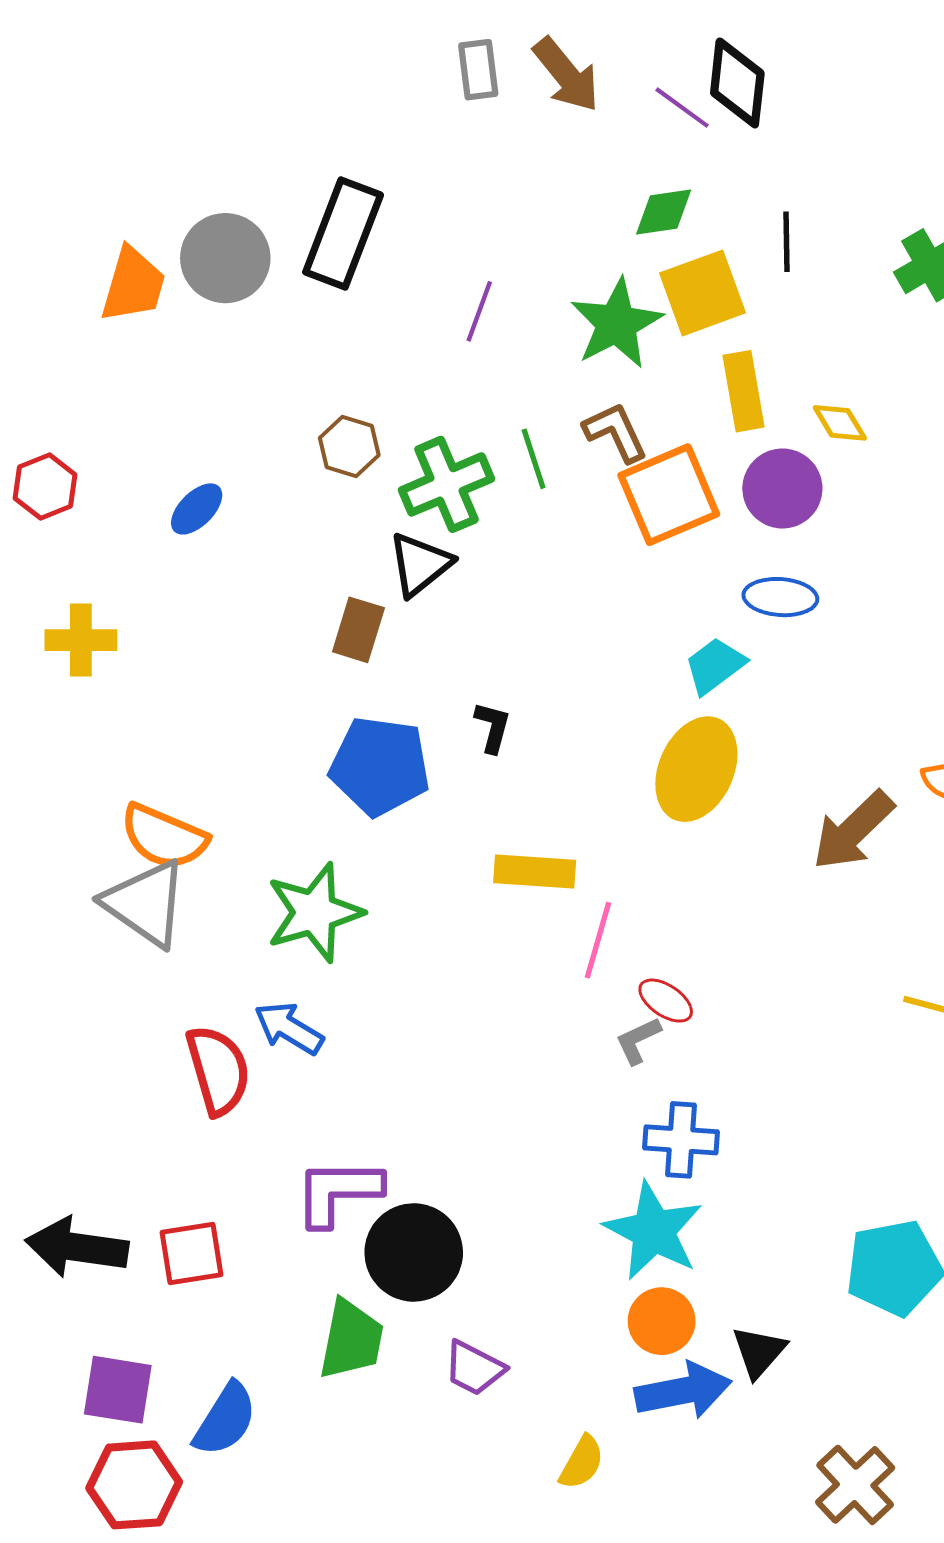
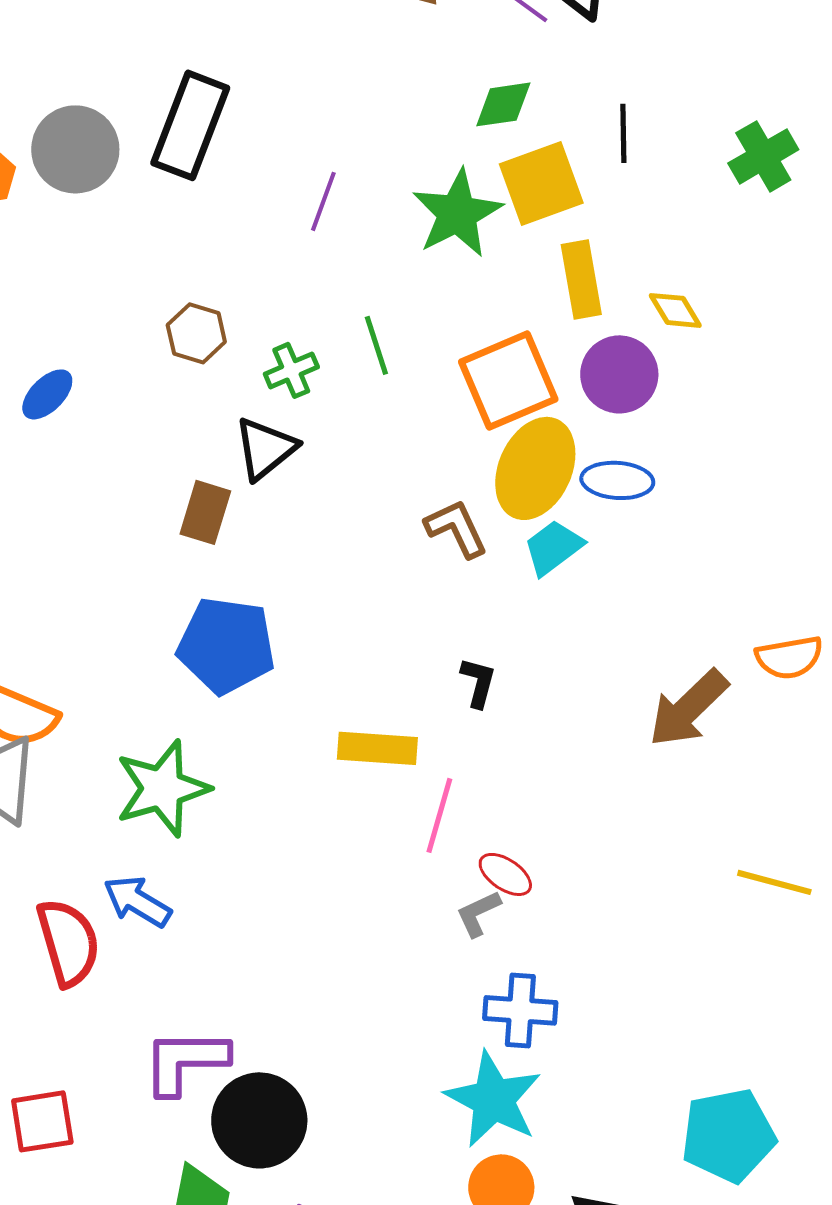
brown L-shape: (615, 432) -> (456, 528), moved
green cross: (447, 484) -> (291, 370), size x0.6
black L-shape: (493, 727) -> (478, 682), moved
yellow ellipse: (696, 769) -> (535, 468), moved

